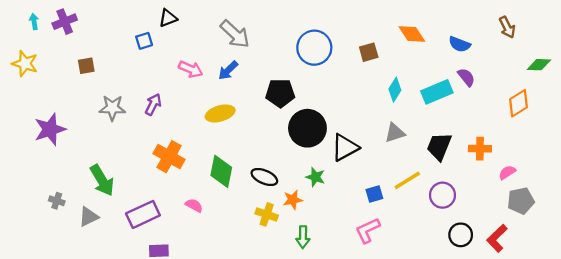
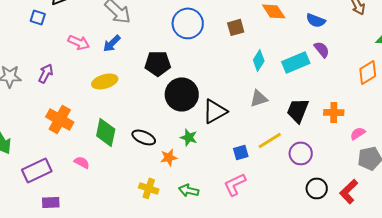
blue square: (144, 41) -> (38, 17), turned 35
yellow cross: (267, 214) -> (149, 188), moved
green arrow: (303, 237) -> (189, 190), moved, turned 102

